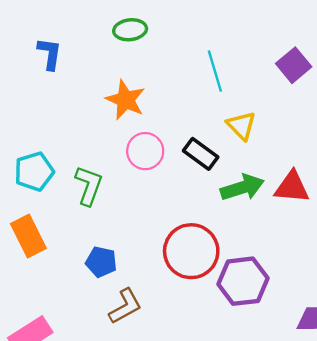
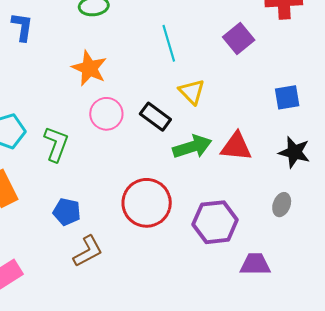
purple hexagon: (243, 281) -> (215, 222), moved

